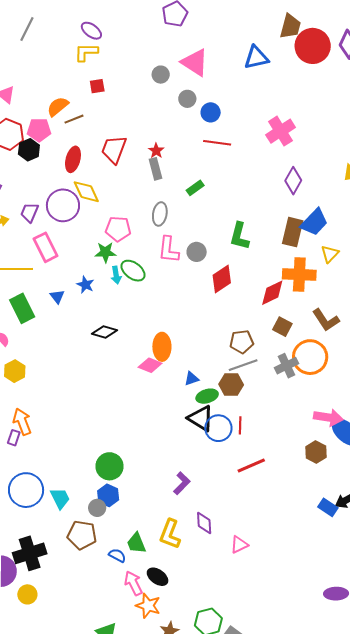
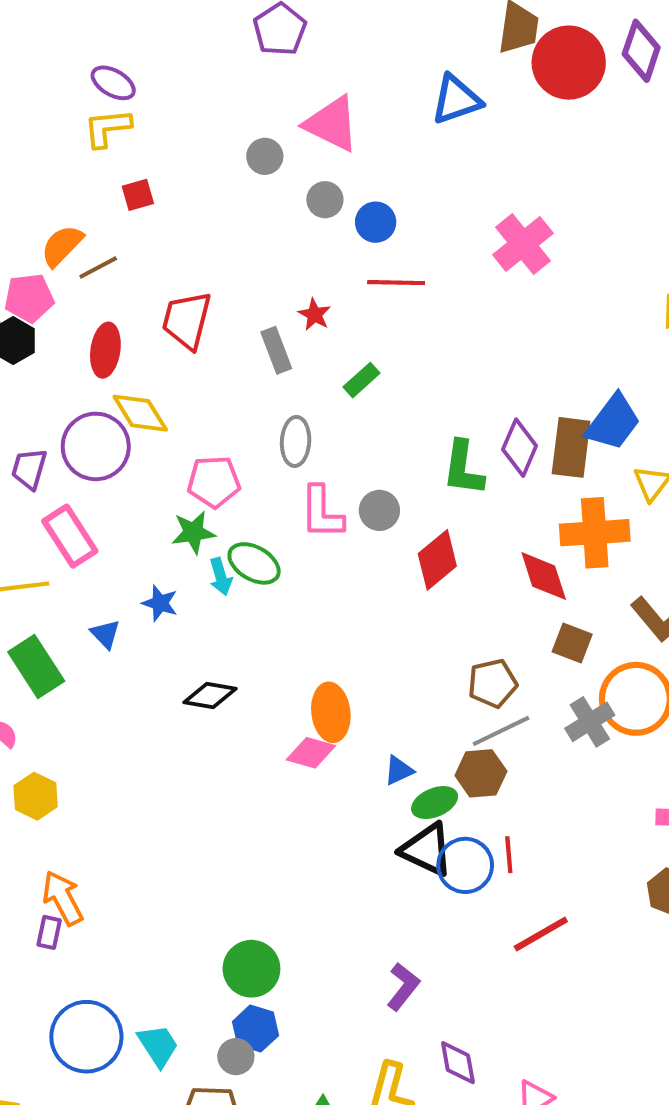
red star: (156, 151) -> (315, 315), moved
purple diamond: (293, 181) -> (520, 448), moved
red diamond: (272, 293) -> (544, 576), turned -76

